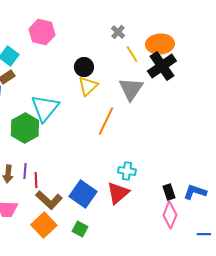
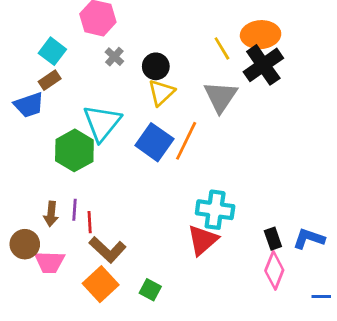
gray cross: (118, 32) -> (114, 57), moved
cyan cross: (127, 171) -> (215, 210), size x1.5
blue square: (83, 194) -> (154, 142), moved

